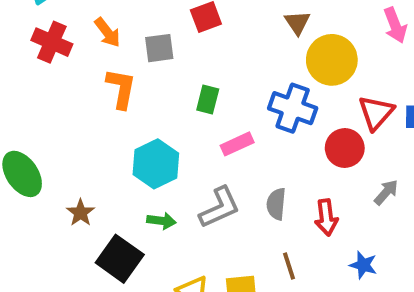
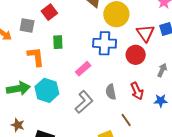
gray square: (159, 48) -> (27, 26), moved, turned 35
orange L-shape: (121, 89) -> (36, 57), moved
green rectangle: (208, 99) -> (58, 42), moved
green arrow: (161, 221) -> (18, 89), moved, size x1.6
blue star: (363, 265) -> (161, 101), moved

